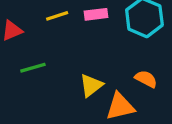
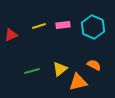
green line: (33, 68) -> (32, 71), moved

